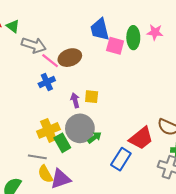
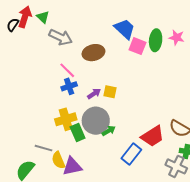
blue trapezoid: (100, 29) -> (125, 29), turned 140
pink line: (50, 61) -> (67, 70), moved
blue cross: (47, 82) -> (69, 86), moved
purple arrow: (75, 100) -> (94, 94), turned 64
gray line: (37, 157) -> (43, 148), moved

